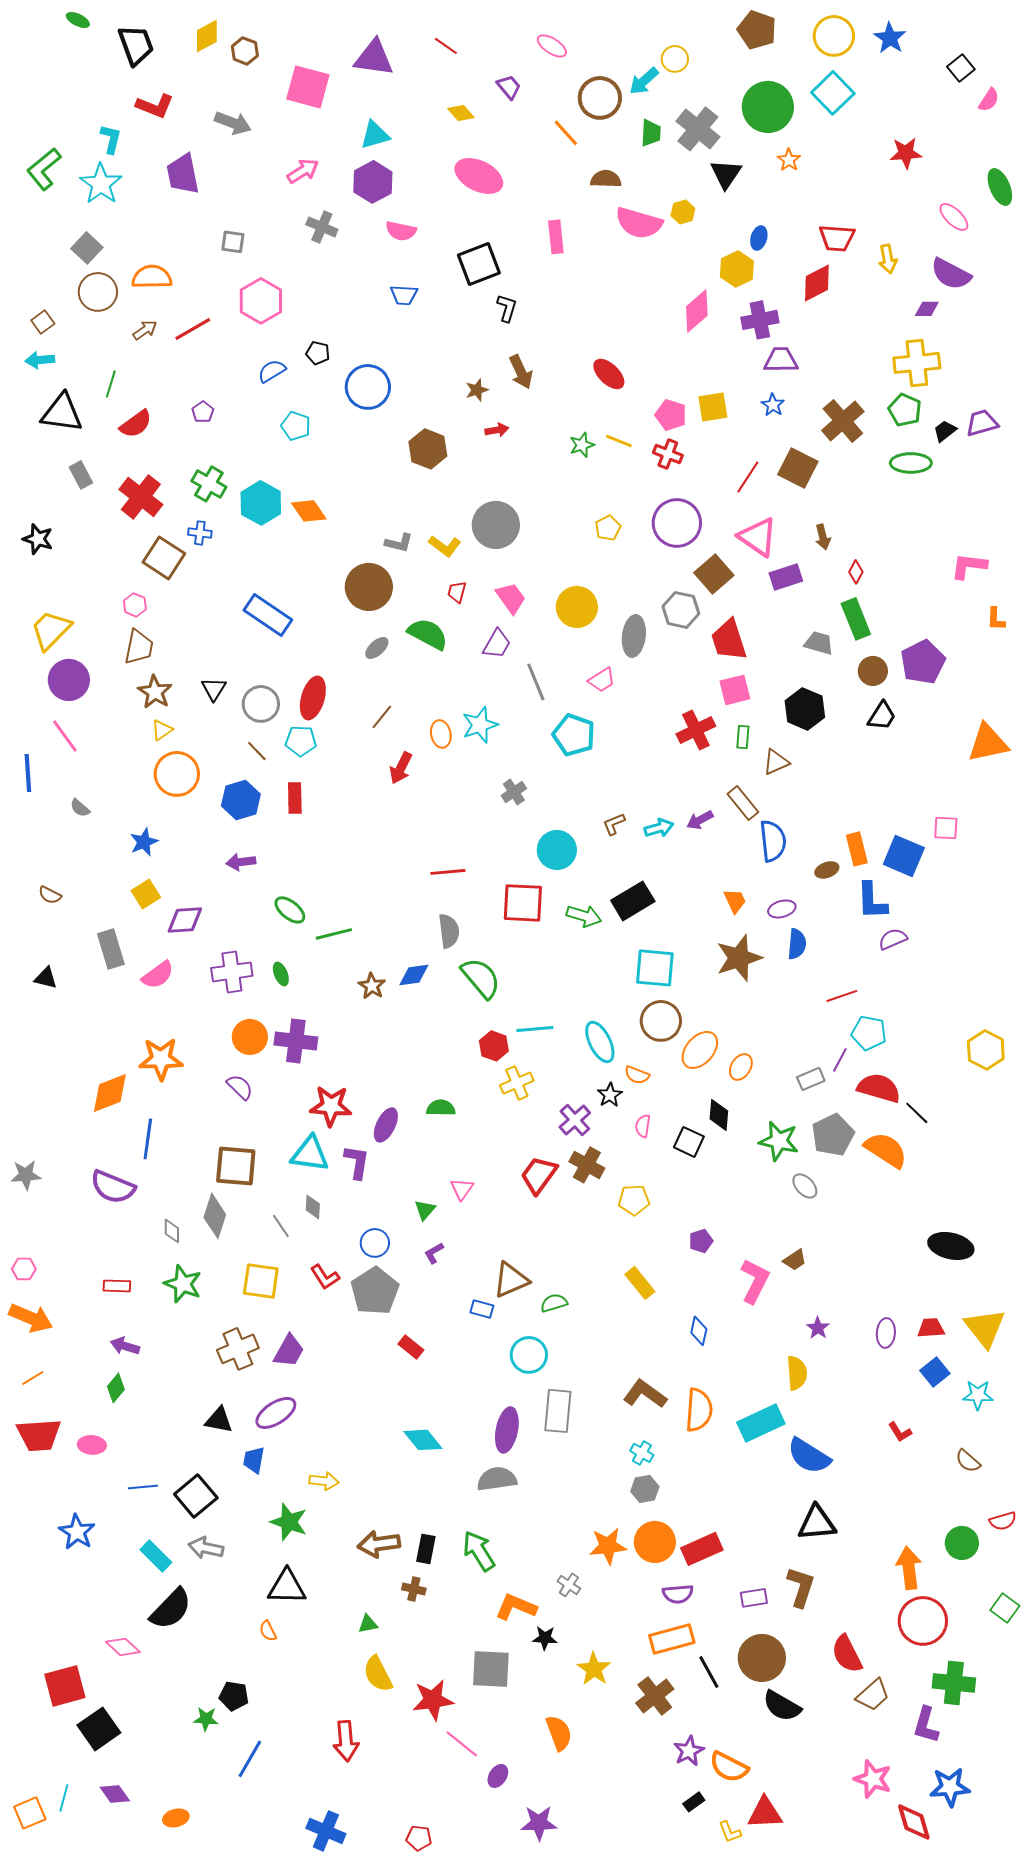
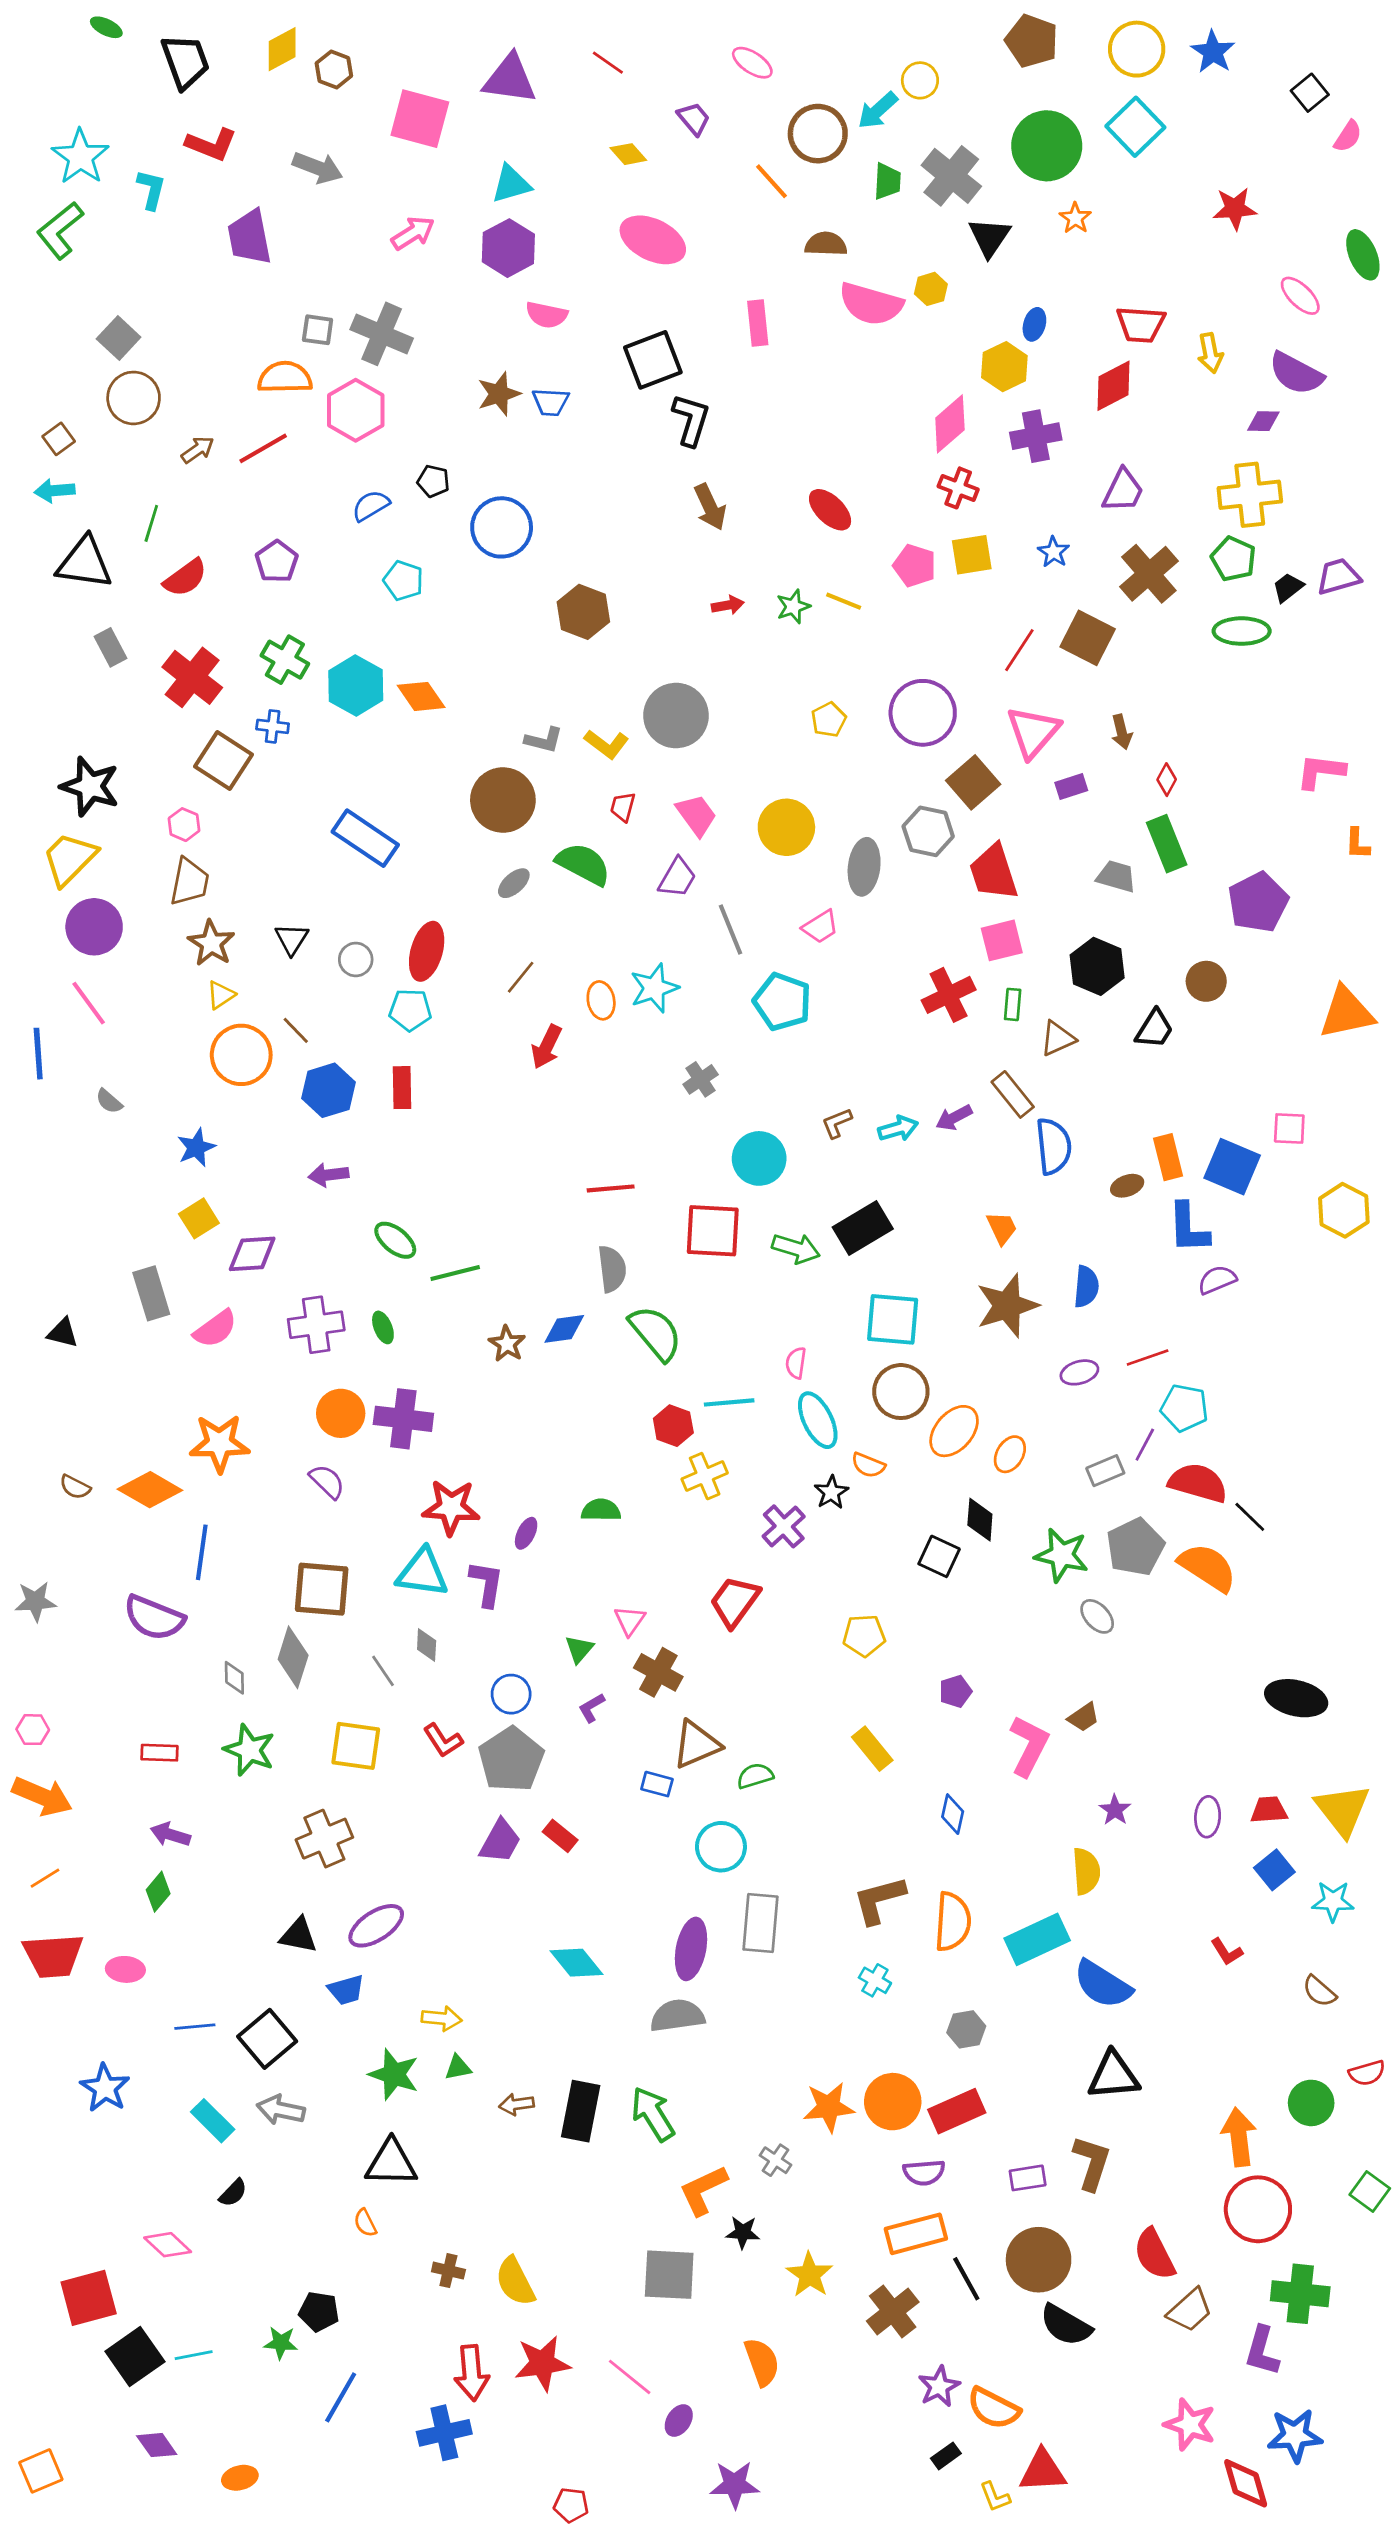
cyan star: (101, 184) -> (80, 157), moved
gray cross: (322, 227) -> (382, 334), moved, size x1.4
orange semicircle: (152, 277) -> (285, 378), moved
black L-shape: (507, 308) -> (691, 420), size x1.4
purple trapezoid: (781, 360) -> (1123, 491), moved, turned 117
brown star: (477, 390) -> (499, 394), moved, size x1.4
purple pentagon: (203, 412) -> (277, 562), size x1.4
red arrow: (497, 430) -> (728, 605), moved
red cross: (668, 454) -> (958, 488), moved
pink triangle: (758, 537) -> (1033, 732), turned 36
black star: (38, 539) -> (90, 786), moved, size x1.4
purple rectangle: (786, 577) -> (1071, 786), size x0.7
brown circle: (873, 671) -> (1206, 981), moved
gray circle: (261, 704) -> (356, 959), size x0.7
black trapezoid: (882, 716) -> (1154, 1029), moved
brown line: (257, 751) -> (296, 1030), moved
brown semicircle: (50, 895) -> (75, 1487), moved
purple ellipse: (782, 909) -> (1079, 1372), moved
yellow hexagon: (986, 1050) -> (1344, 1210), moved
orange diamond: (110, 1093) -> (150, 1490), turned 51
purple ellipse: (386, 1125) -> (526, 1533), size x0.7
pink semicircle: (643, 1126) -> (796, 1363), moved
brown cross: (587, 1165) -> (658, 1672), moved
purple trapezoid: (289, 1351) -> (500, 1841), moved
brown L-shape: (645, 1394) -> (879, 1900), turned -51
blue trapezoid: (254, 1460) -> (346, 1990), turned -116
gray hexagon: (645, 1489) -> (966, 2029), moved
brown arrow: (379, 1544) -> (517, 2104), size x0.6
black rectangle: (426, 1549) -> (581, 2111), size x1.5
brown cross: (414, 1589) -> (448, 2271), moved
orange L-shape: (516, 1607) -> (703, 2190), turned -48
black semicircle: (171, 1609) -> (233, 2193), size x0.5
green triangle: (368, 1624) -> (458, 2068), moved
red star: (433, 1700) -> (542, 2363), moved
cyan line: (64, 1798) -> (194, 2355), moved, turned 64
blue cross: (326, 1831) -> (444, 2433), moved, turned -36

